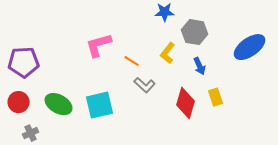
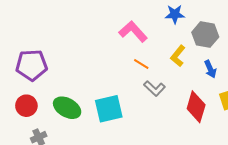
pink L-shape: (99, 45) -> (133, 32), moved, turned 64

